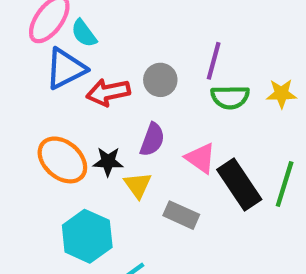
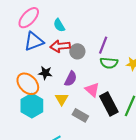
cyan semicircle: (84, 33) -> (59, 25), moved
red arrow: (108, 92) -> (60, 46), moved
black star: (108, 162) -> (45, 73), moved
cyan hexagon: (87, 236) -> (32, 106), moved

